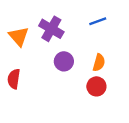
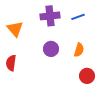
purple cross: (51, 29) -> (50, 16), moved, turned -36
red circle: (96, 86) -> (87, 76), moved

